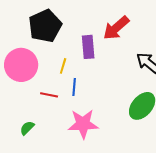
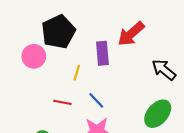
pink circle: (21, 65) -> (34, 56), moved, size x0.7
blue line: (74, 87) -> (96, 100), moved, turned -48

